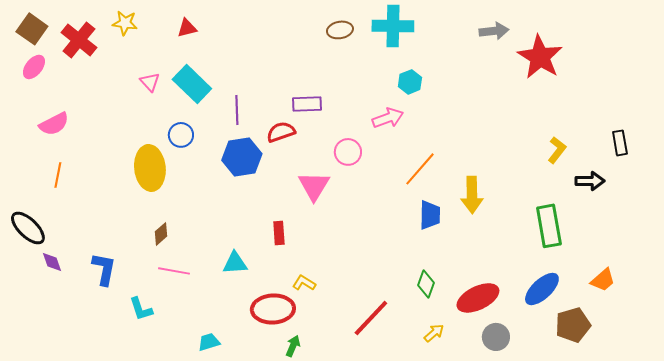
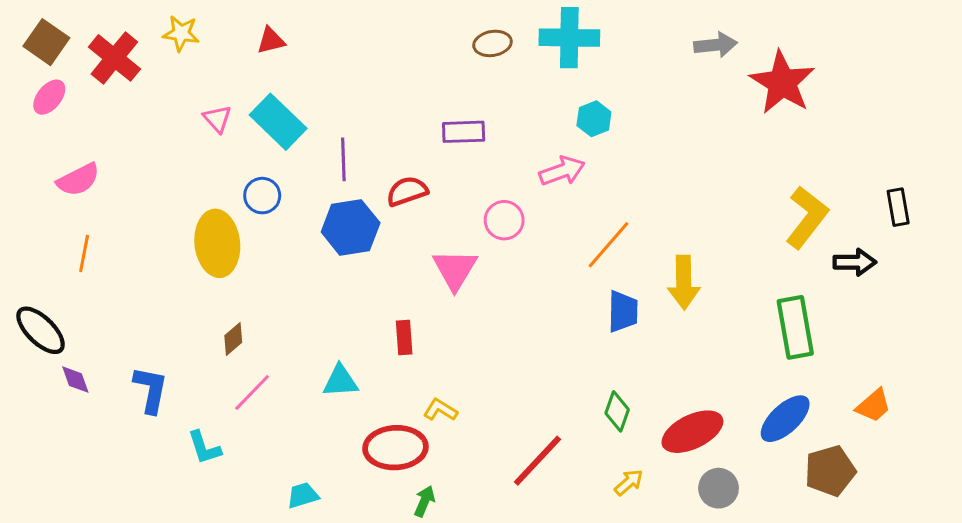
purple rectangle: (307, 104) -> (464, 132), moved
yellow L-shape: (557, 150) -> (807, 217), size x1.6
pink line: (174, 271) -> (252, 393), turned -56

